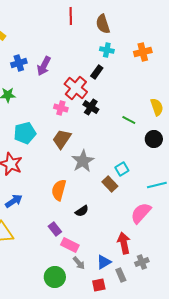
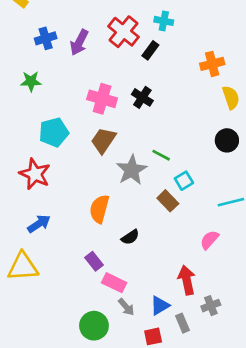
orange cross: (143, 52) -> (212, 64), moved
red cross: (76, 88) -> (124, 32), moved
pink cross: (61, 108) -> (102, 99), size x1.5
green line: (129, 120) -> (161, 155), moved
pink semicircle: (141, 213) -> (209, 240), size x0.7

